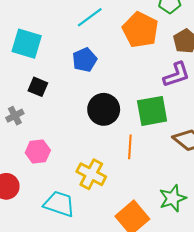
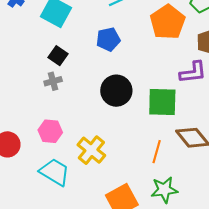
gray cross: (15, 116) -> (53, 81), moved
orange line: (130, 147) -> (157, 152), moved
pink hexagon: (38, 151) -> (50, 131), moved

